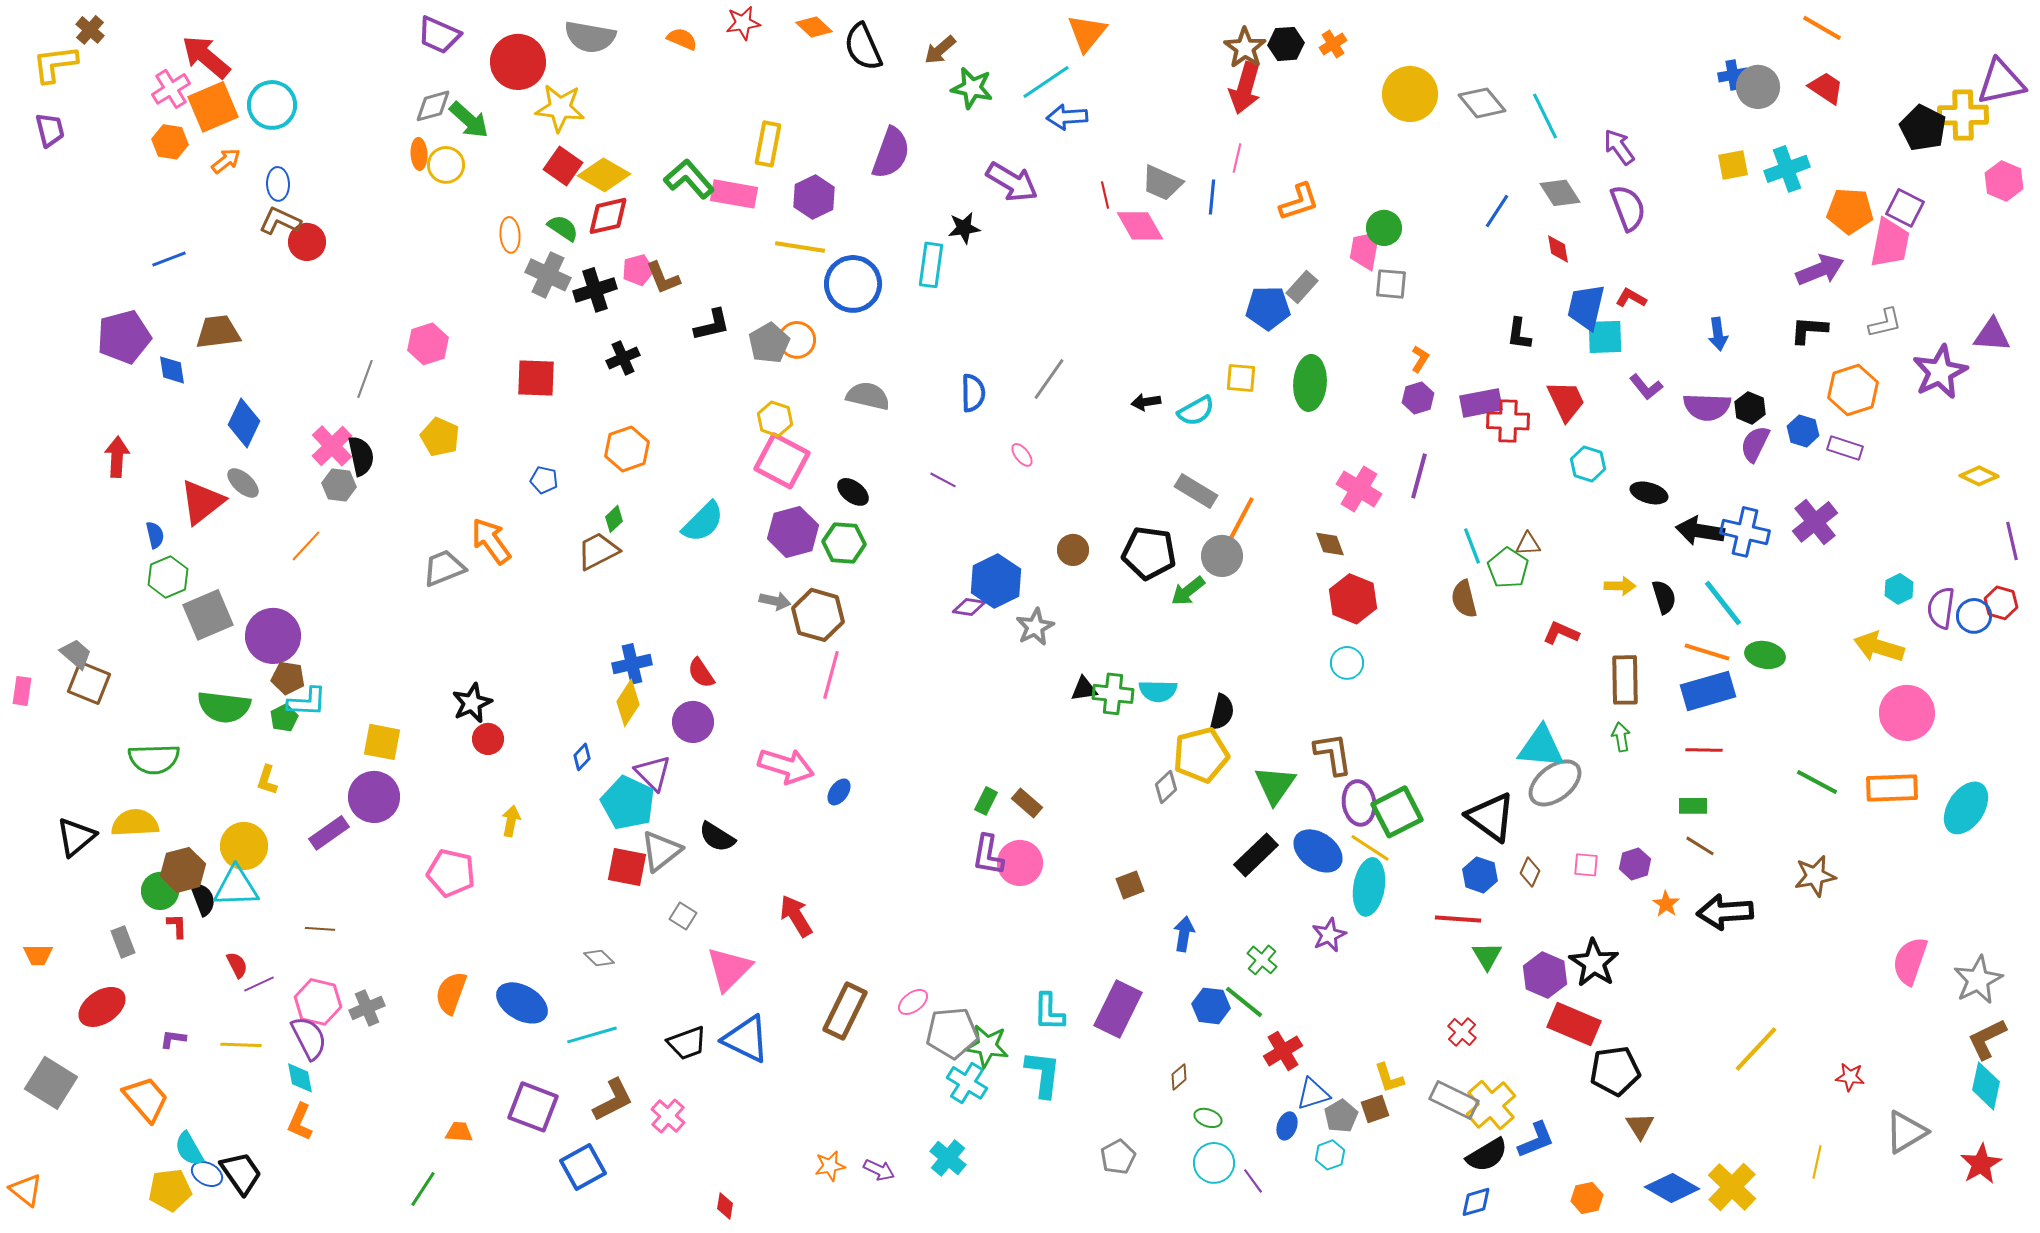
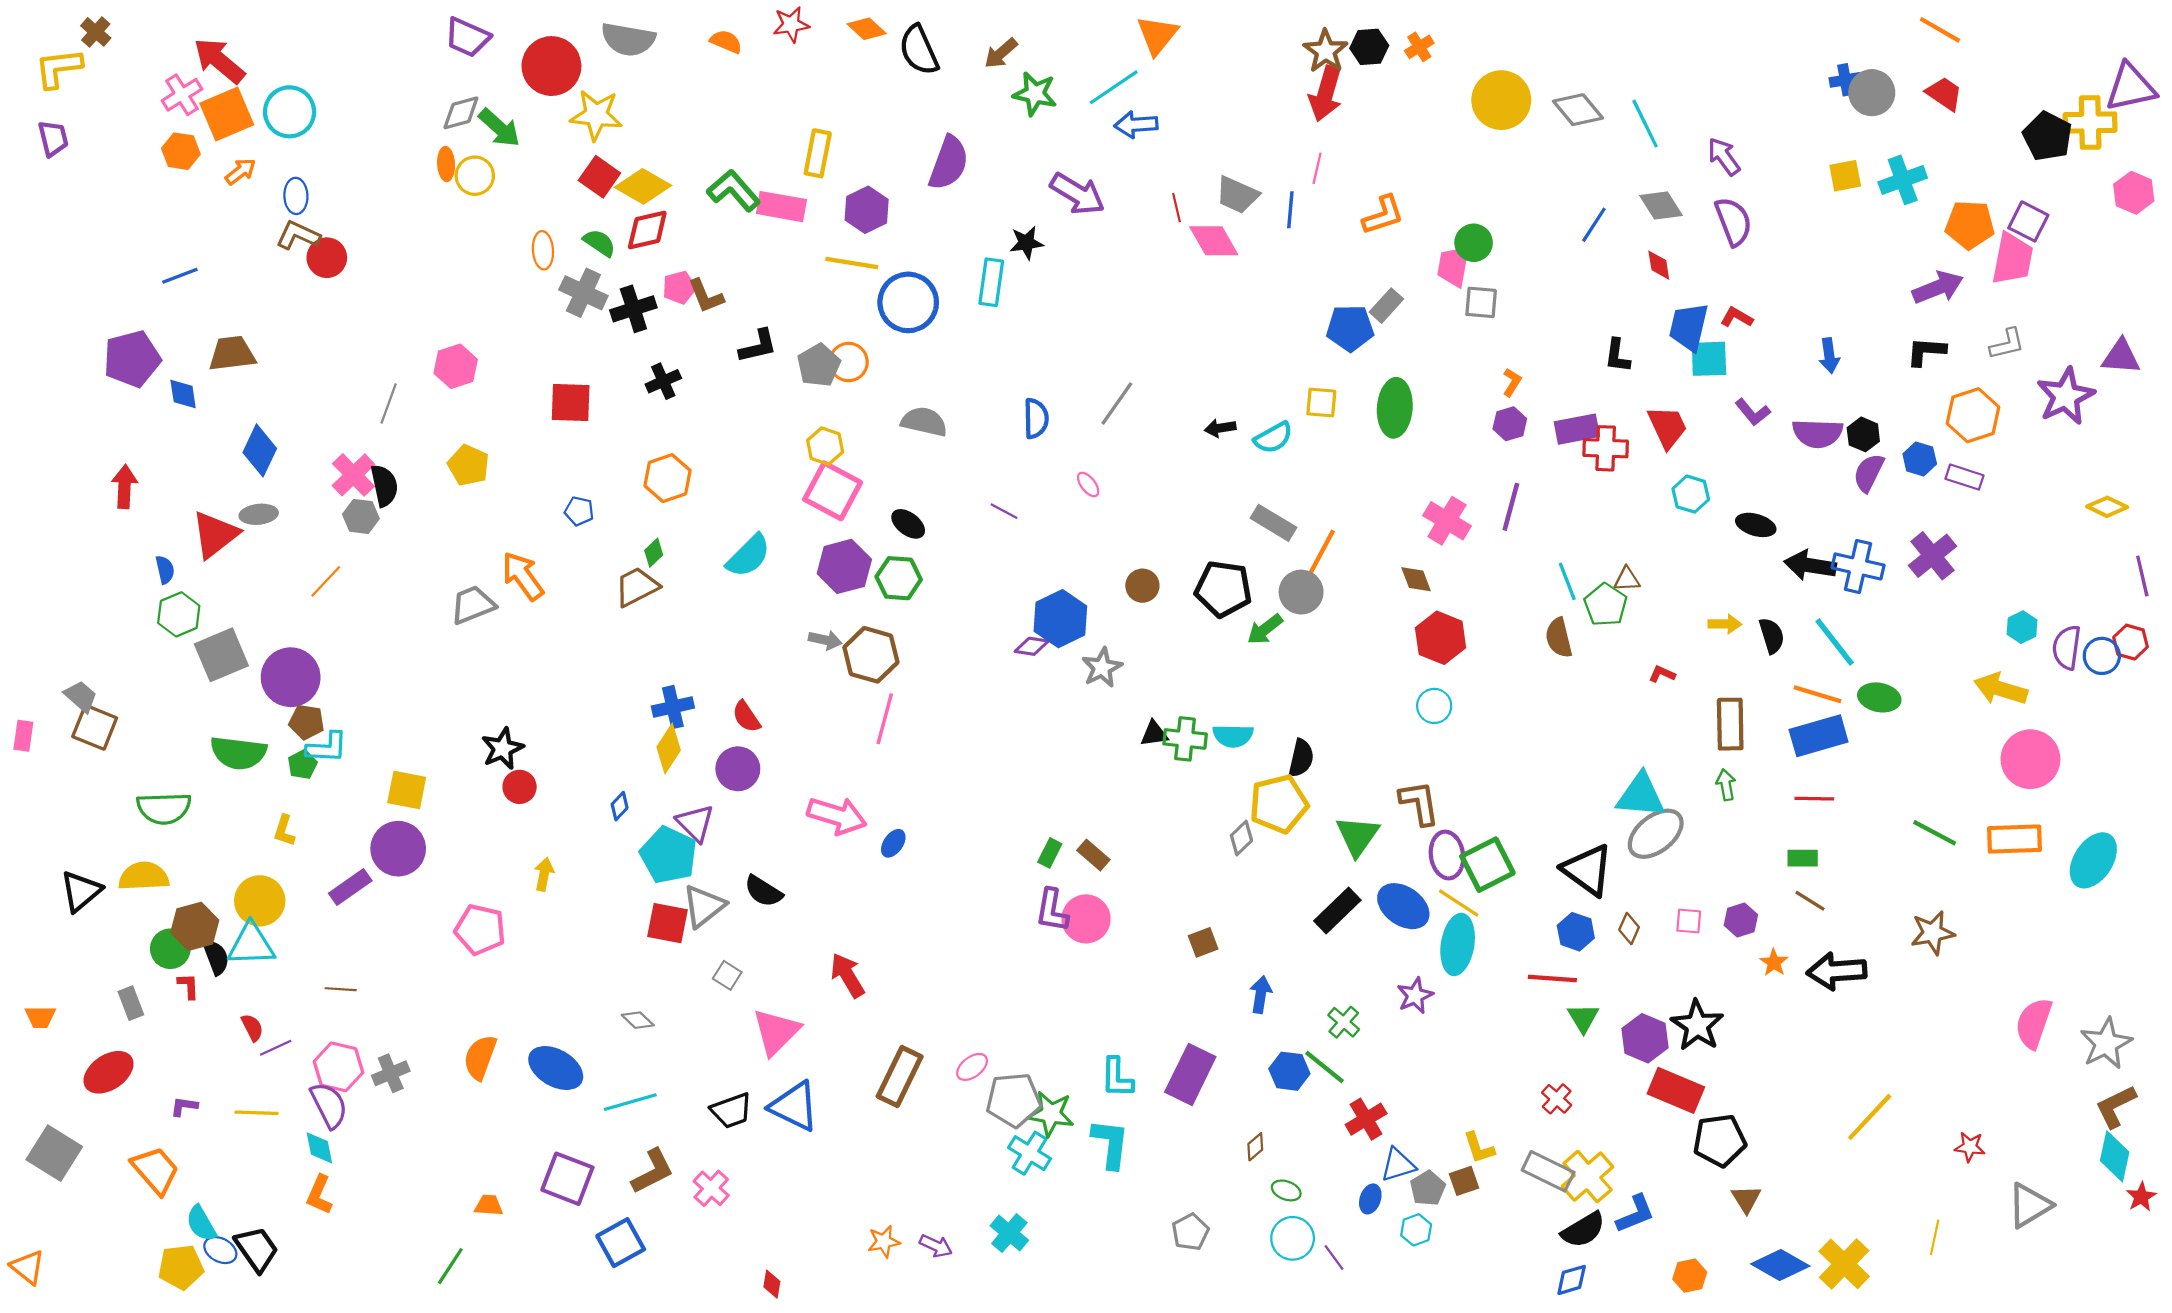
gray ellipse: (243, 483) -> (259, 514), turned -48
red L-shape: (1561, 633) -> (1662, 674), size x0.7
red star: (1981, 1164) -> (2141, 1197), moved, size x0.7

